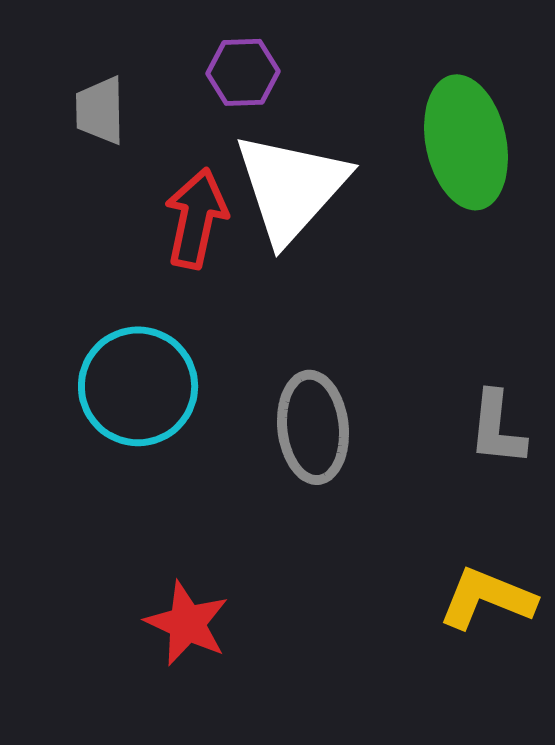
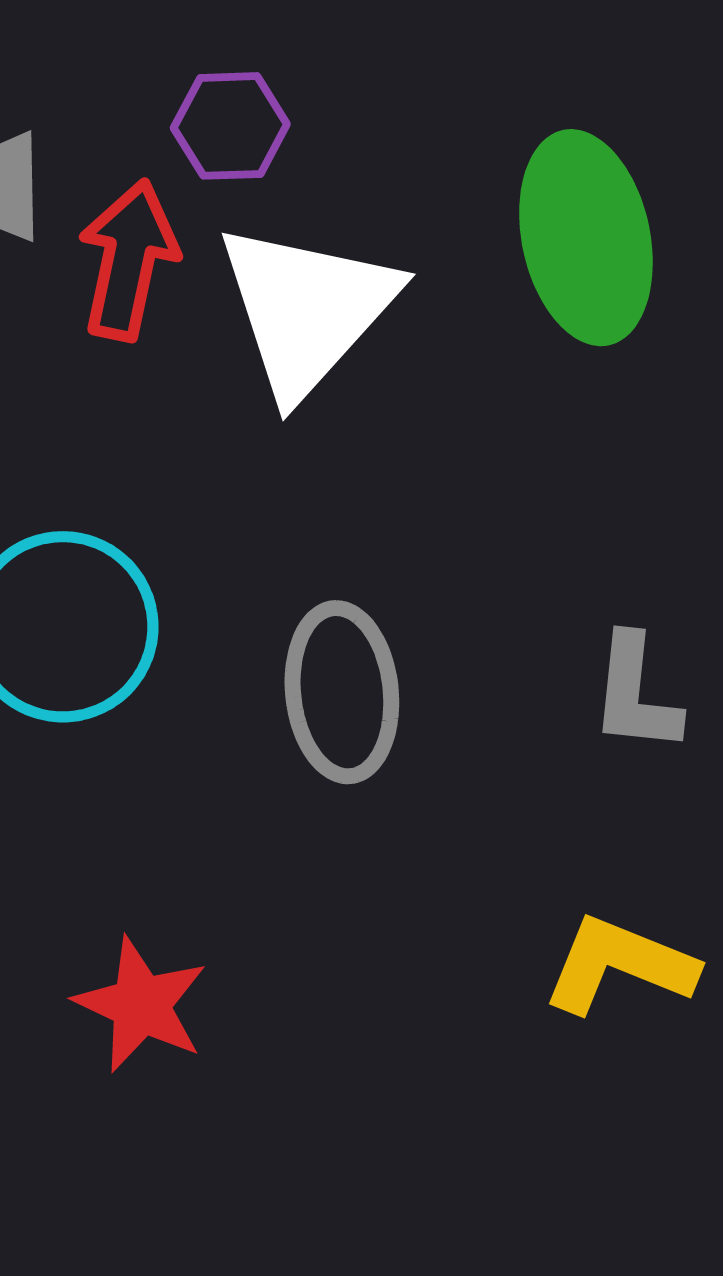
red arrow: (196, 218) -> (128, 260), moved

